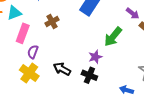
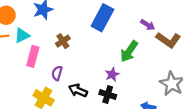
purple semicircle: (33, 52) -> (57, 73), moved

